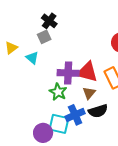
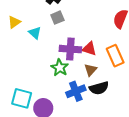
gray square: (44, 37) -> (57, 18), moved
red triangle: (87, 72) -> (89, 49), size x0.7
cyan square: (59, 124) -> (22, 98), moved

